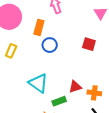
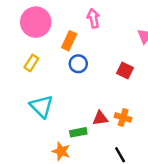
cyan triangle: (38, 83) -> (41, 106), moved
orange cross: (94, 93) -> (123, 117), moved

